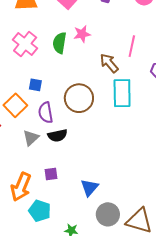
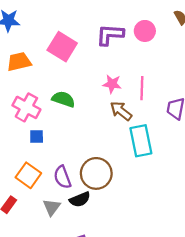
pink star: (82, 34) -> (112, 84), moved, turned 30
green semicircle: (60, 43) -> (63, 99), turned 110
blue square: (35, 85) -> (37, 137), moved
brown circle: (79, 98) -> (96, 173), moved

